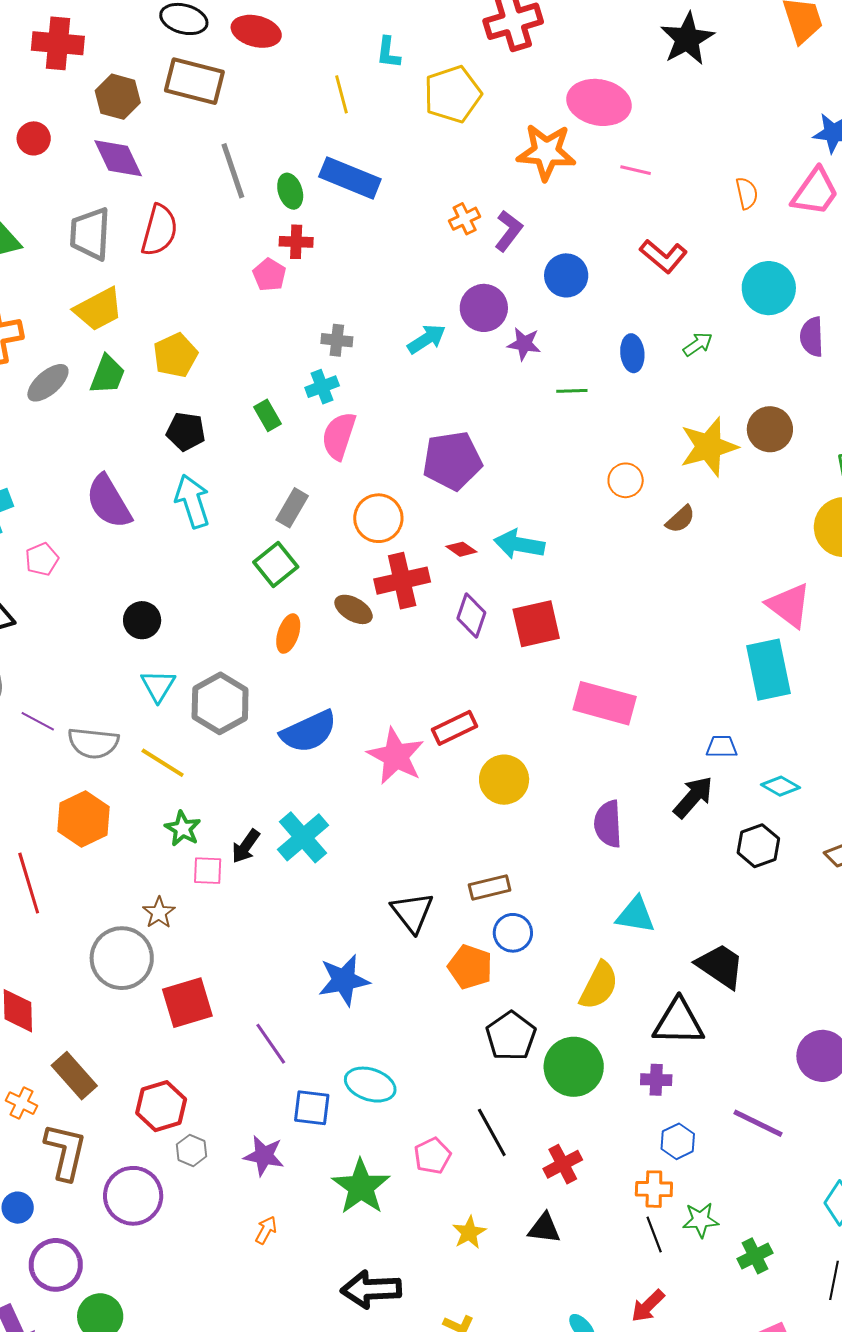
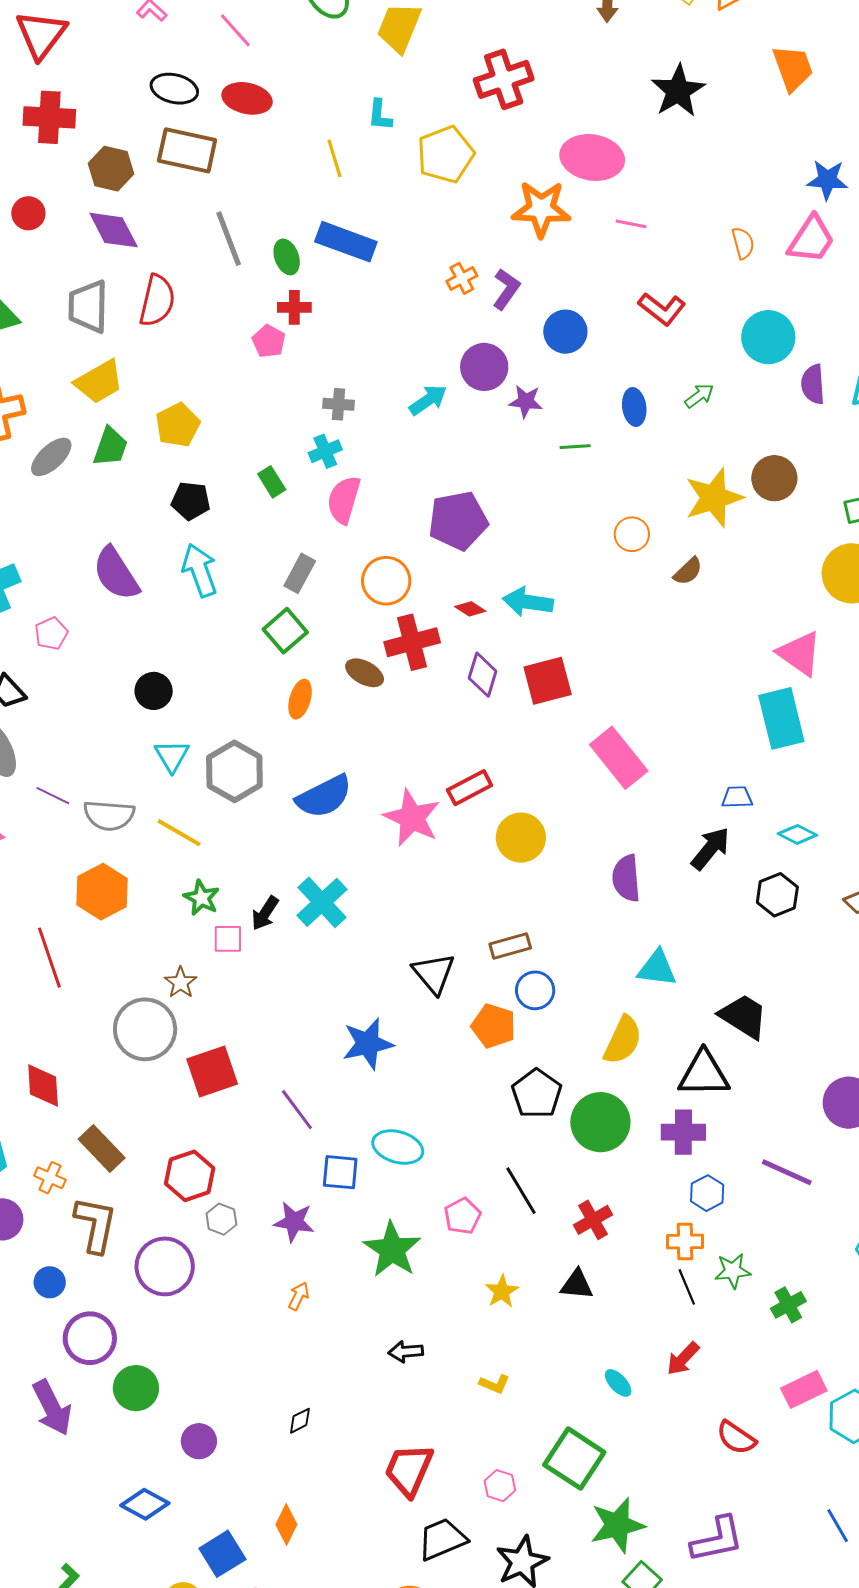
pink rectangle: (605, 703) -> (619, 758), turned 38
purple cross: (656, 1080) -> (683, 1132), size x1.4
black arrow: (371, 1289) -> (406, 1352), size x0.6

